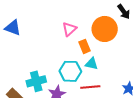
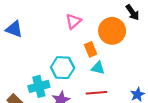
pink triangle: (69, 29) -> (73, 21), moved
cyan hexagon: (70, 71) -> (63, 68), moved

